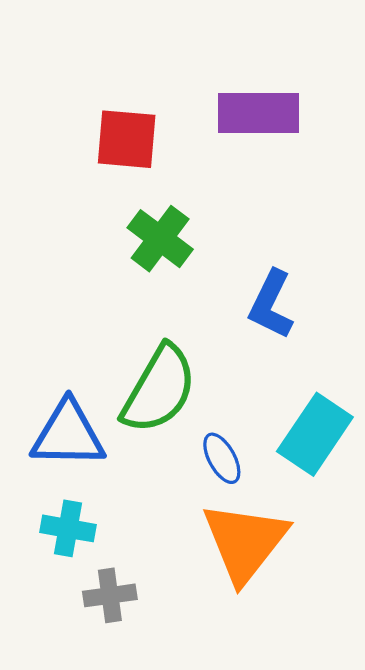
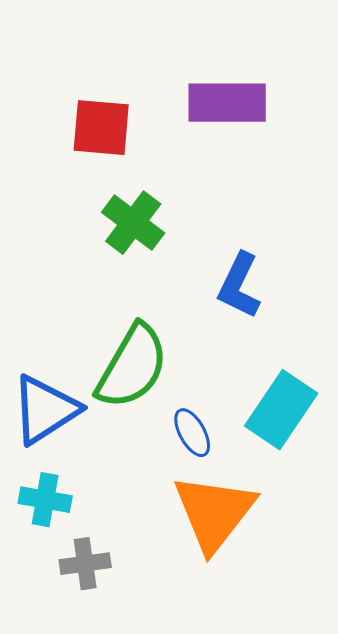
blue triangle: (68, 434) -> (45, 410), turned -34

